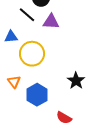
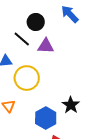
blue hexagon: (37, 95) -> (46, 118), moved

